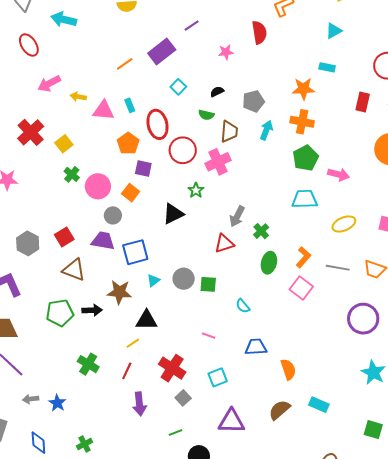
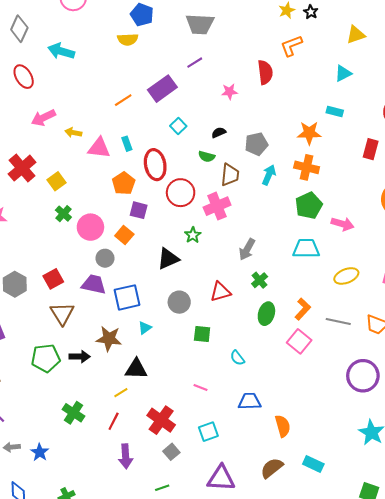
gray arrow: (237, 216) -> (247, 249), moved
brown triangle: (74, 270) -> (62, 314), turned 35
gray circle: (184, 279) -> (179, 302), moved

